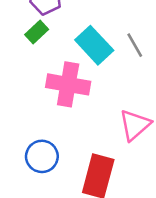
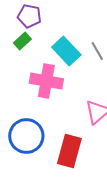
blue circle: (42, 156) -> (26, 136), size x1.4

